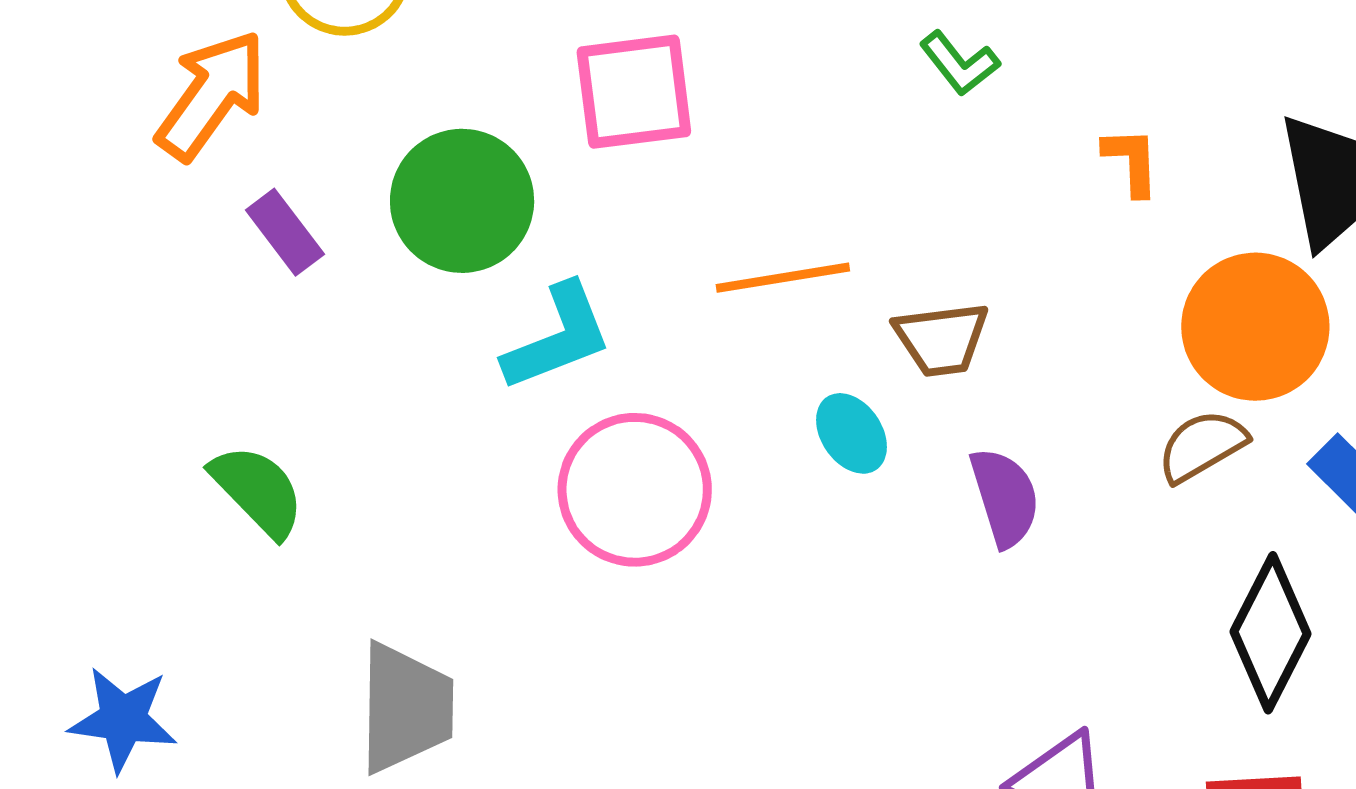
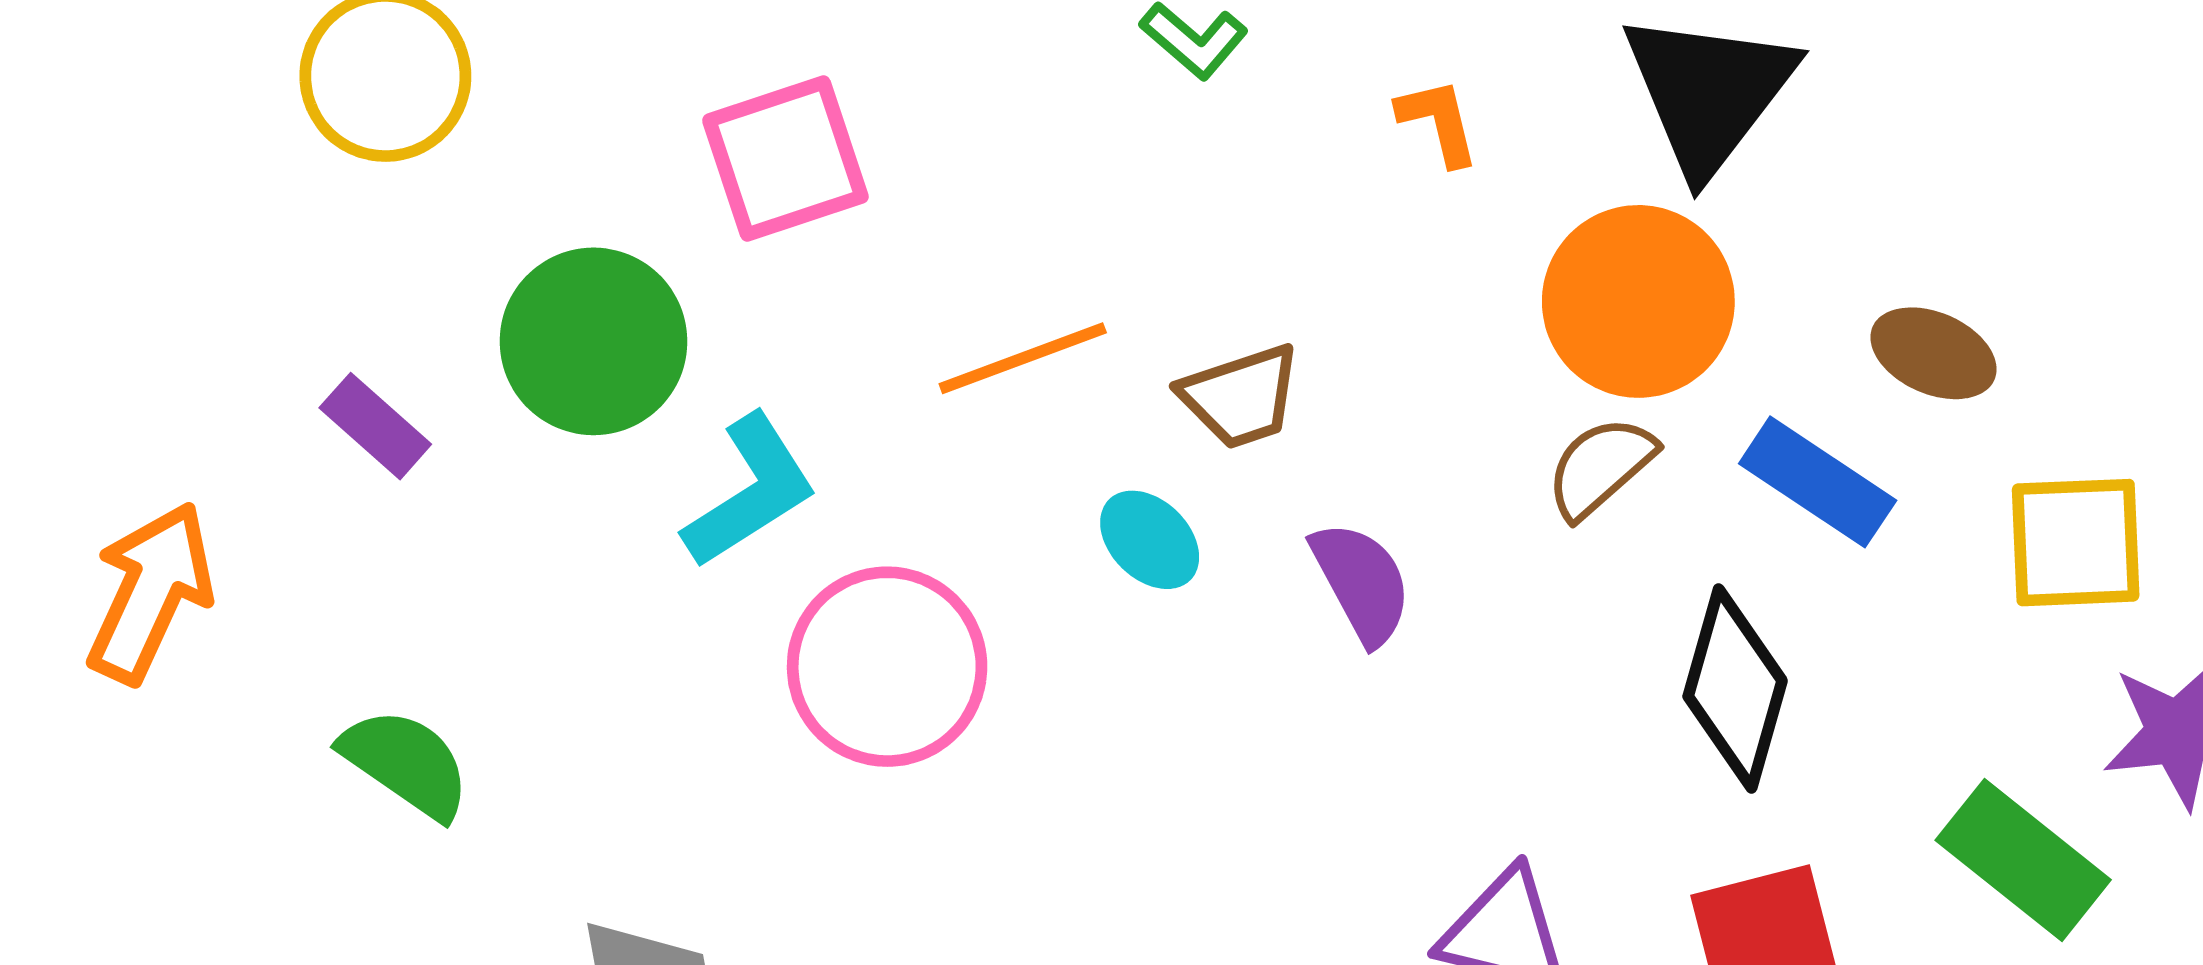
orange arrow: (211, 95) -> (150, 592), moved

